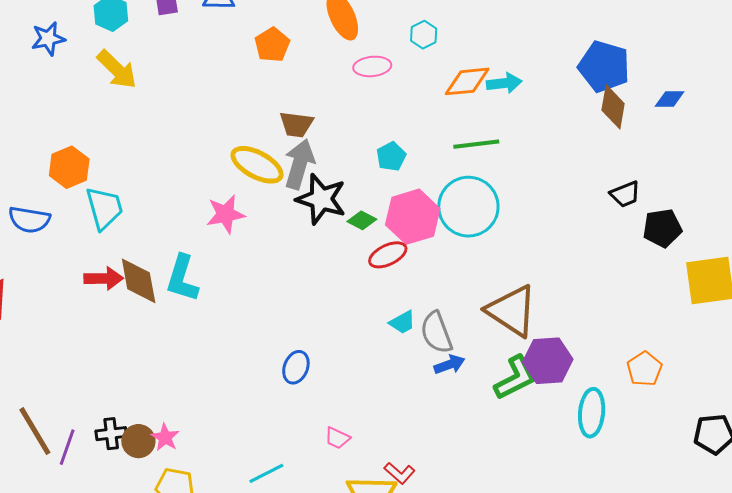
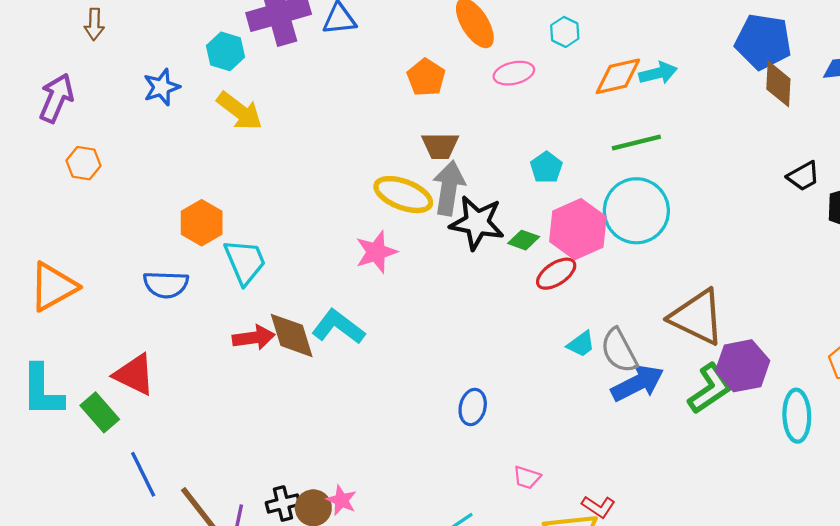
orange pentagon: (272, 45) -> (426, 77), moved
cyan L-shape: (182, 278) -> (338, 327), turned 117
blue arrow: (450, 364) -> (637, 383), size x1.6

